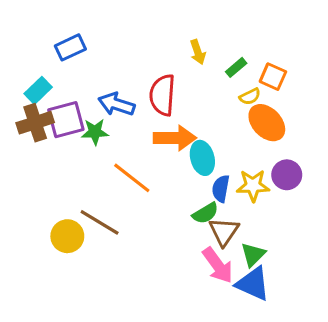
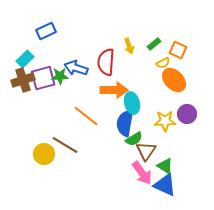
yellow arrow: (198, 52) -> (129, 46), moved
green star: (95, 132) -> (60, 76), moved
blue semicircle: (221, 189) -> (125, 123), moved, size x1.5
green triangle: (253, 255) -> (165, 166), turned -42

